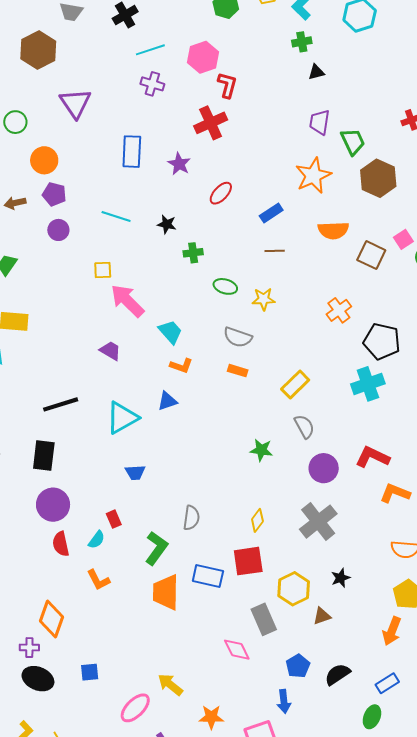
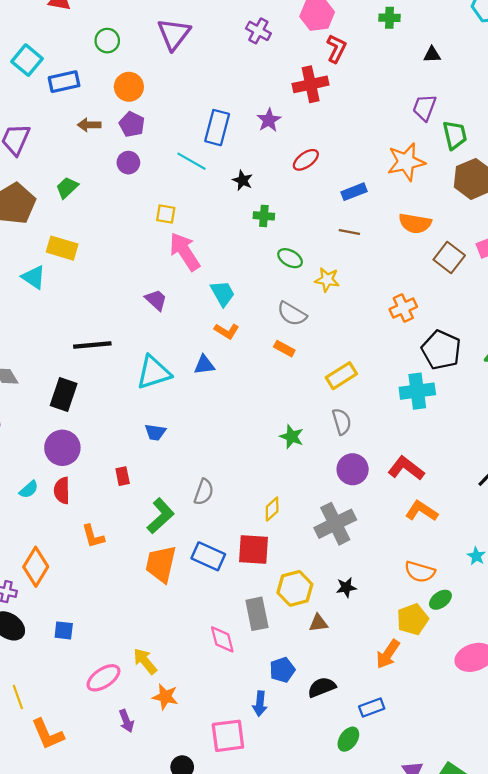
green cross: (302, 42) -> (390, 18), moved
blue rectangle: (132, 152) -> (217, 128), moved
cyan semicircle: (97, 540) -> (29, 489), moved
orange star: (211, 717) -> (165, 697), moved

